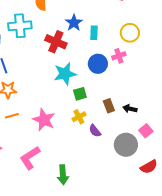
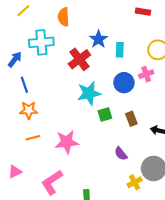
red cross: (56, 42) -> (79, 59), turned 30
brown rectangle: (109, 106) -> (131, 119), moved
yellow cross: (79, 117) -> (135, 182), moved
pink star: (44, 120) -> (67, 142), turned -30

